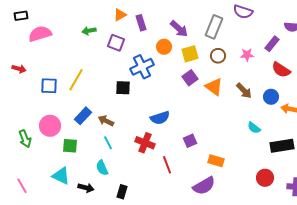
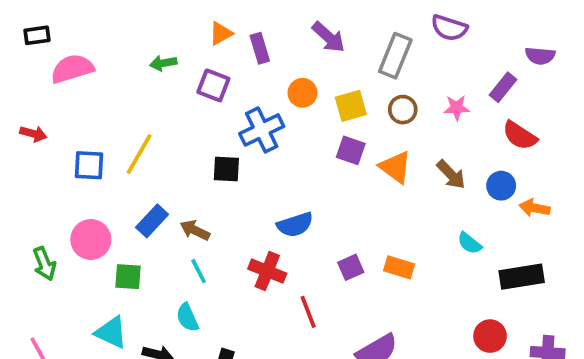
purple arrow: (179, 29) -> (328, 37), moved
purple square: (190, 78) -> (351, 150), turned -35
orange rectangle: (216, 161) -> (399, 267), moved

